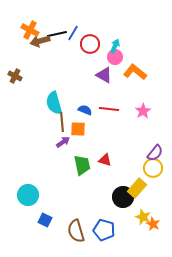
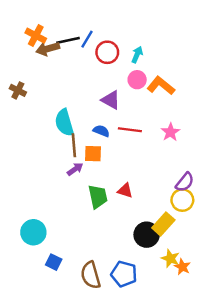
pink circle: (115, 57) -> (137, 80), moved
purple triangle: (104, 75) -> (111, 100), moved

